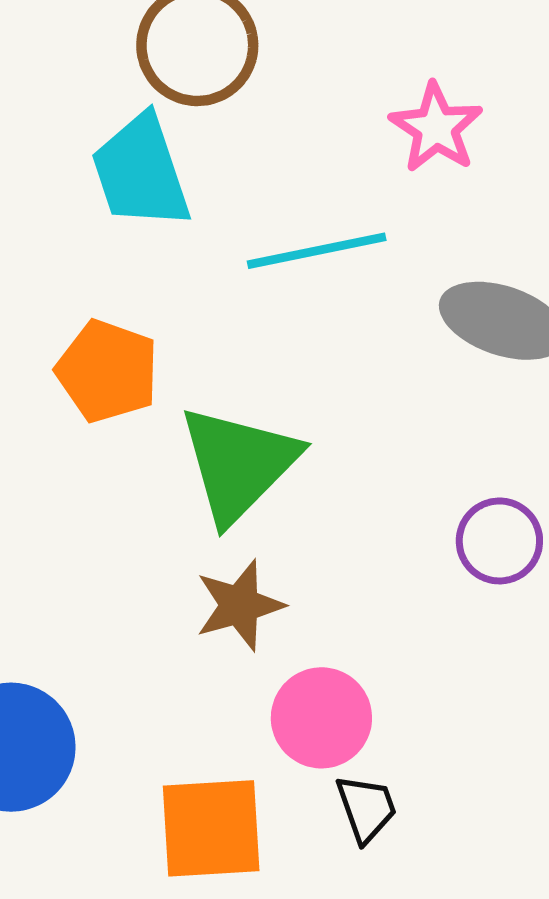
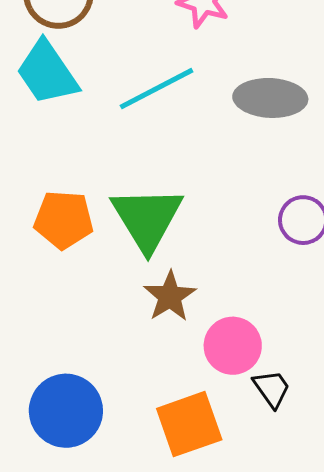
orange pentagon: (107, 371) -> (64, 220), moved

